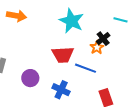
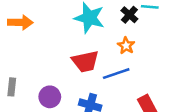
black cross: (103, 39) -> (129, 15), moved
blue line: (85, 68) -> (116, 74), turned -30

